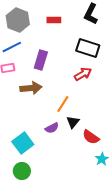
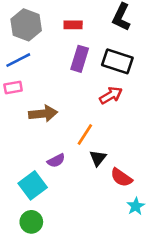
purple rectangle: (41, 60) -> (80, 59), moved
purple semicircle: (52, 128) -> (56, 161), moved

